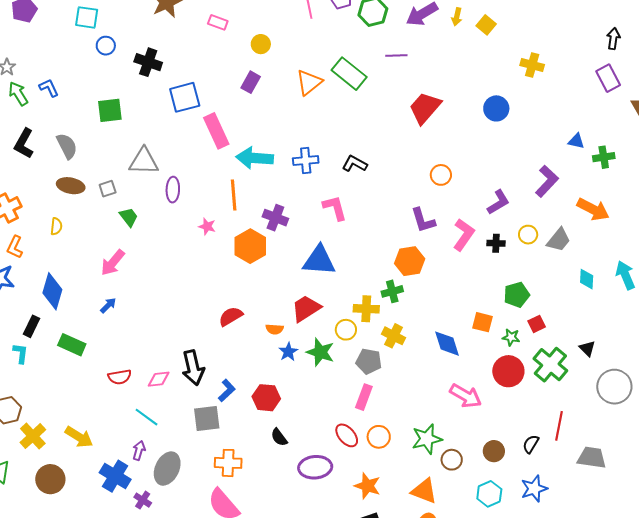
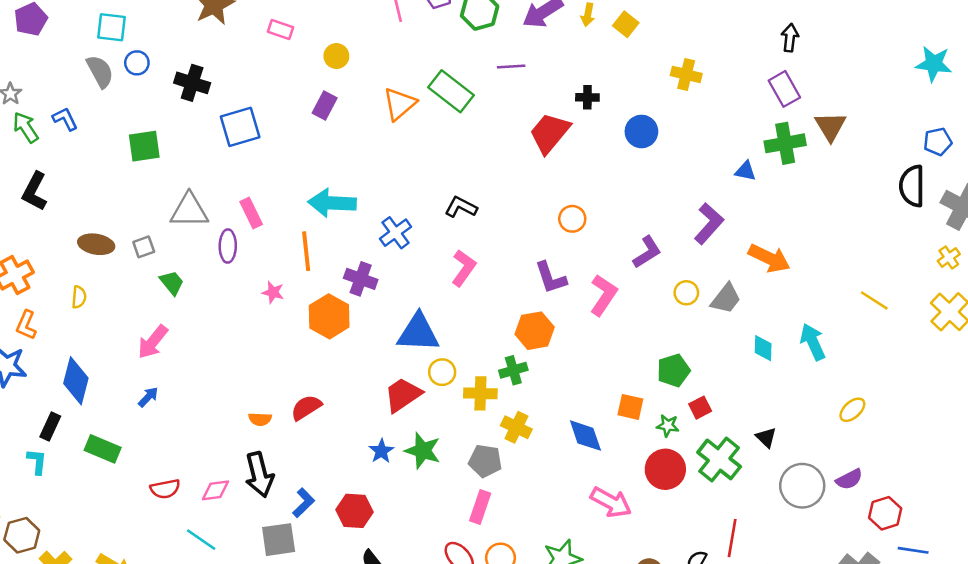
pink rectangle: (216, 131) -> (251, 213), moved, size x0.7
gray semicircle: (67, 146) -> (100, 71), moved
green cross: (604, 157) -> (785, 143), moved, size x1.4
blue cross: (306, 160) -> (395, 233), moved, turned -30
pink L-shape: (335, 208) -> (464, 268), moved, turned 52
black cross: (496, 243) -> (587, 97), moved
orange semicircle: (275, 329) -> (260, 419), moved
yellow circle: (346, 330) -> (442, 372), moved

